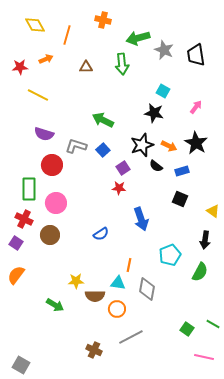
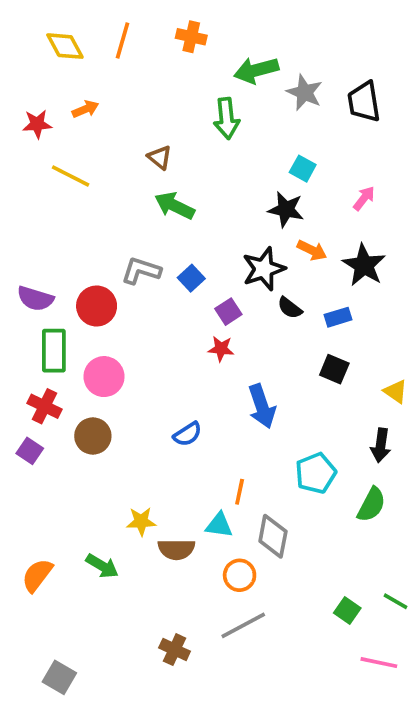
orange line: (67, 35) -> (123, 40), moved
brown triangle: (86, 67) -> (160, 157), moved, turned 40
green arrow: (103, 120) -> (175, 206), moved
purple semicircle: (44, 134) -> (35, 299), moved
orange arrow: (169, 146) -> (312, 250), moved
orange semicircle: (16, 275) -> (37, 575), moved
orange circle: (117, 309) -> (240, 575), moved
gray square: (21, 365) -> (59, 677), moved

